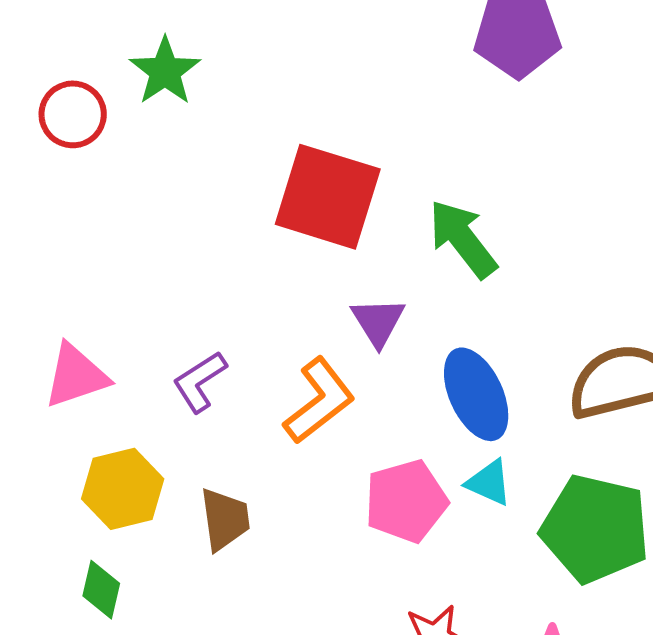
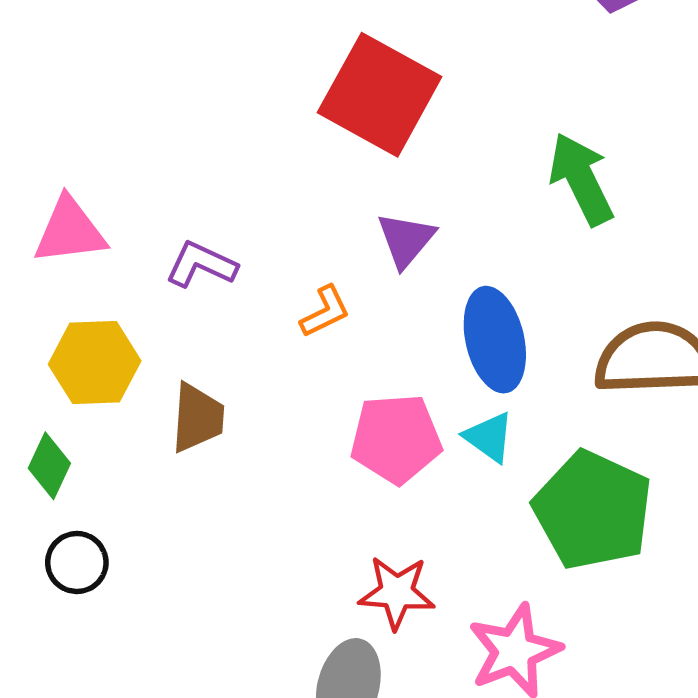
green arrow: (463, 239) -> (581, 179), moved
purple L-shape: (200, 382) -> (201, 265), turned 46
orange L-shape: (319, 401) -> (325, 312), size x0.6

